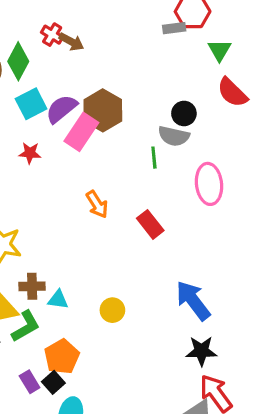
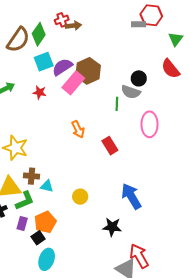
red cross: (52, 35) -> (62, 20), turned 32
brown arrow: (71, 42) -> (73, 26), turned -42
green triangle: (220, 50) -> (176, 39), moved
black star: (201, 351) -> (112, 227), moved
purple rectangle: (30, 382) -> (22, 223), moved, turned 40

